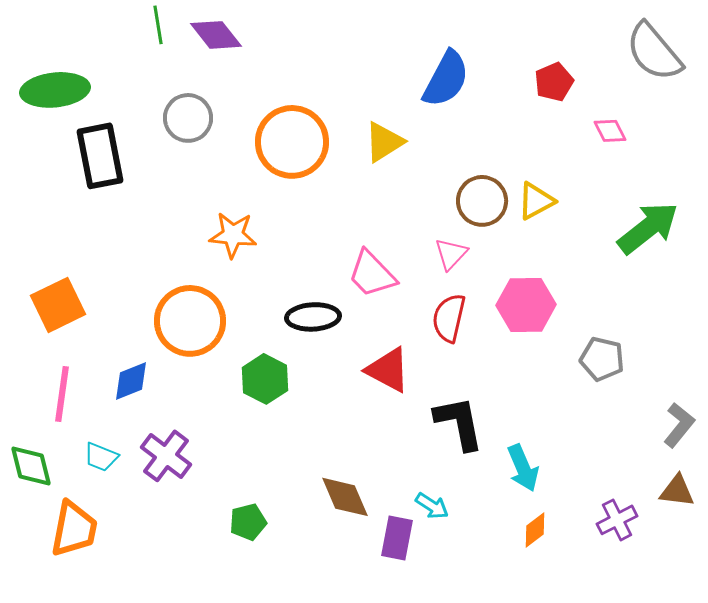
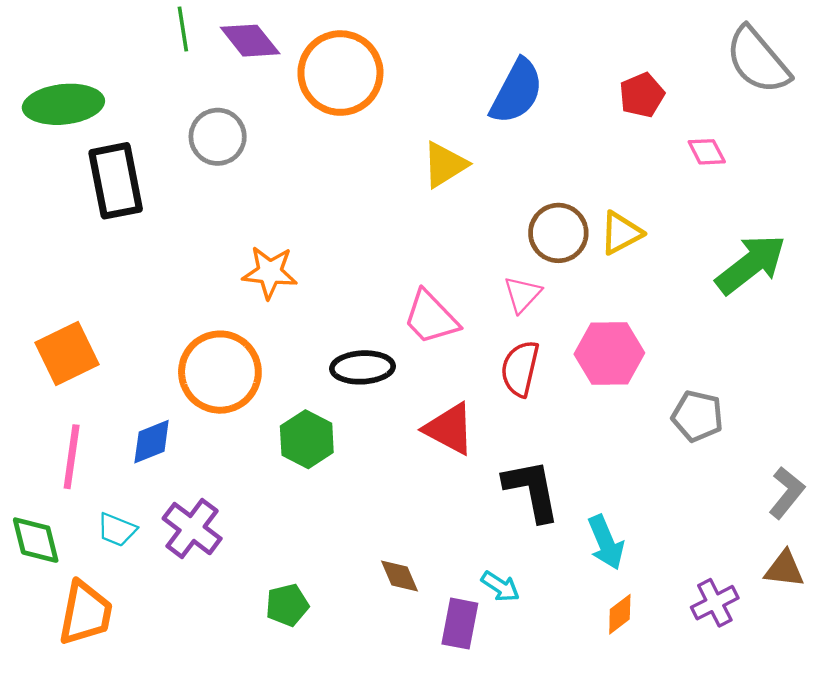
orange circle: (292, 142) -> (340, 73), moved
brown diamond: (345, 497) -> (400, 576), size x0.7

